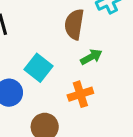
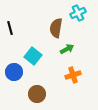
orange cross: (80, 94) -> (73, 75), moved

